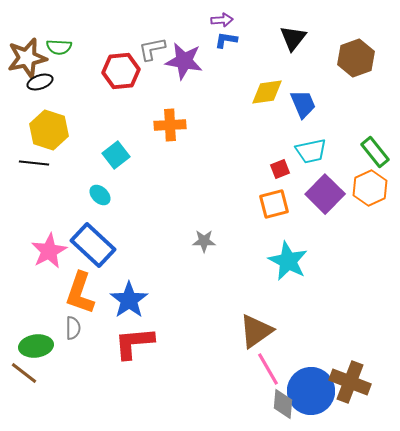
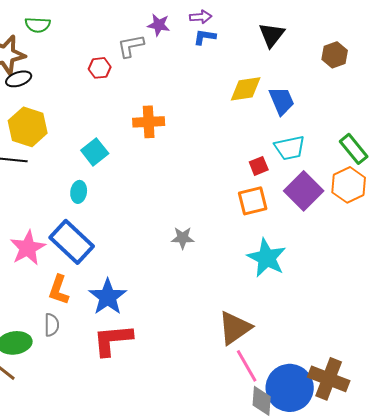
green semicircle: (59, 47) -> (38, 25), moved
brown hexagon: (356, 58) -> (335, 55), size x0.7
purple star: (184, 61) -> (159, 25), moved, size x0.6
red hexagon: (121, 71) -> (100, 68), size x0.6
cyan ellipse: (100, 195) -> (79, 192), turned 55
orange L-shape: (80, 293) -> (59, 290), size x0.7

